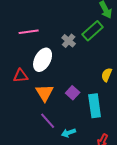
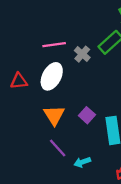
pink line: (29, 32) -> (54, 45), moved
red triangle: (21, 76) -> (19, 81), moved

